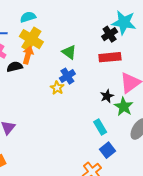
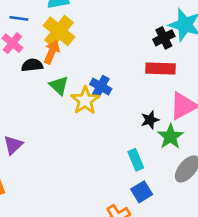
green triangle: (69, 52) -> (59, 86), moved
blue cross: (67, 76) -> (101, 86), turned -35
yellow star: (57, 88) -> (85, 100), size x1.5

